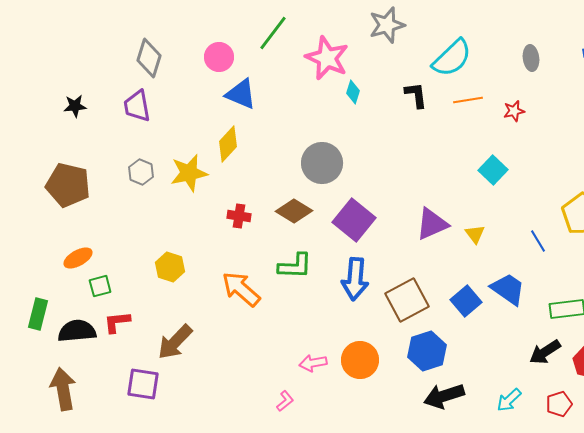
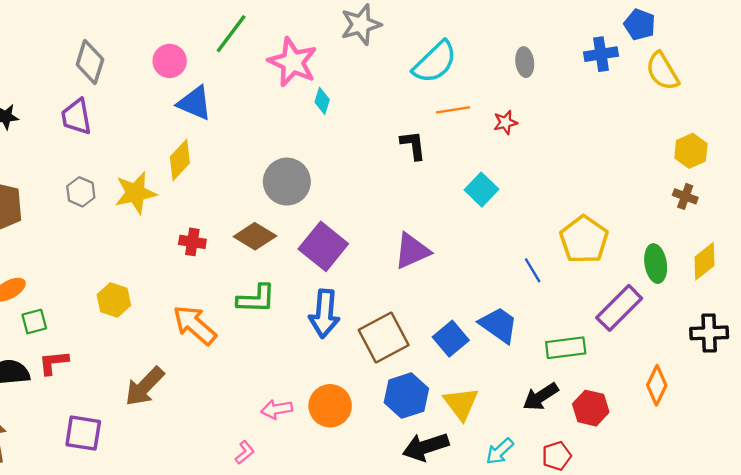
black L-shape: (416, 95) -> (413, 145), moved
yellow triangle: (475, 234) -> (461, 404), moved, size x1.6
brown arrow: (175, 342) -> (145, 386), moved

